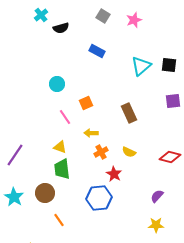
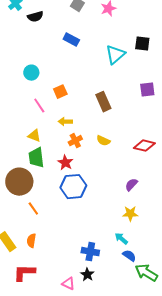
black square: (169, 65) -> (142, 44), moved
red star: (114, 174) -> (65, 163), moved
brown circle: (45, 193) -> (19, 182), size x1.4

